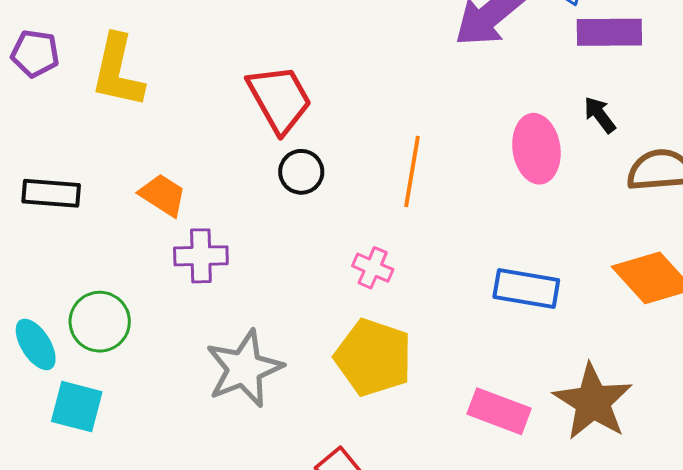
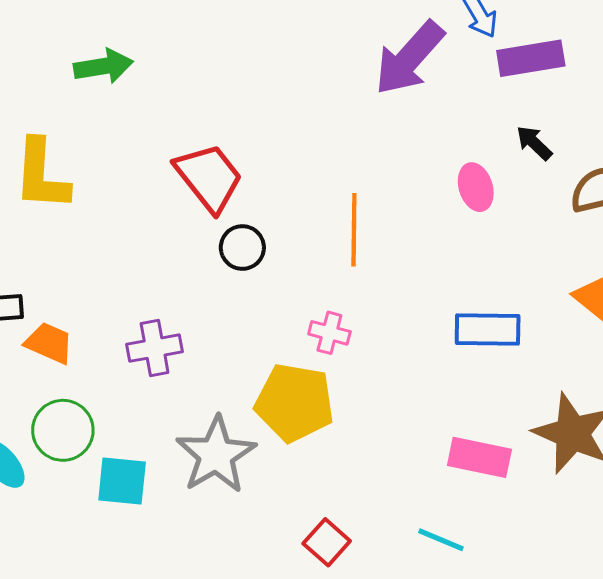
pink ellipse: (536, 149) -> (476, 187), size x0.7
orange trapezoid: (163, 195) -> (49, 343), moved
yellow pentagon: (373, 357) -> (295, 403), moved
cyan square: (77, 407) -> (122, 481), moved

